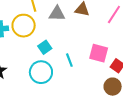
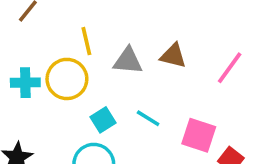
cyan line: (69, 60) -> (148, 118), moved, turned -40

